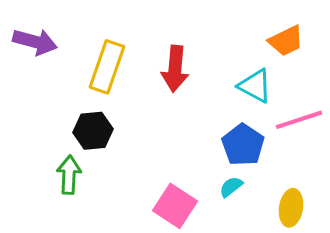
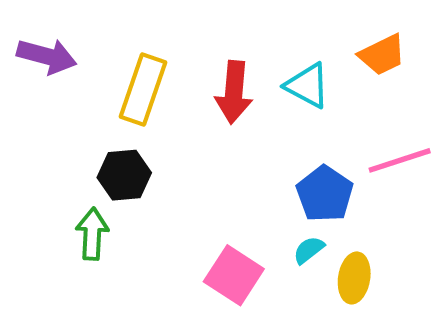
cyan triangle: (255, 86) -> (307, 86), moved
yellow ellipse: (291, 208) -> (354, 278), moved

